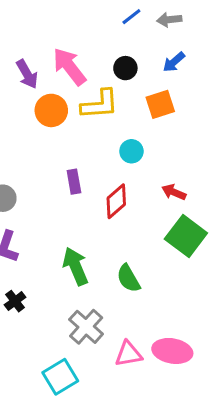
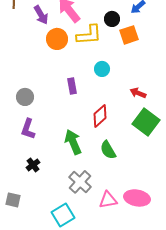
black circle: (125, 68) -> (112, 19), moved
cyan circle: (131, 151) -> (102, 69), moved
red diamond: (116, 201) -> (100, 116), moved

